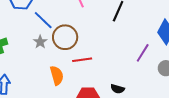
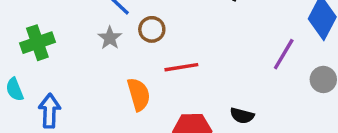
brown circle: (65, 37) -> (152, 29), size x0.6

